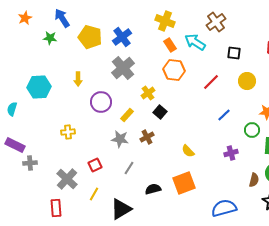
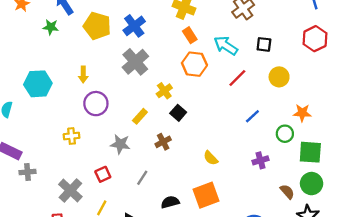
cyan arrow: (195, 42) -> (226, 46), moved
purple circle: (101, 102) -> (96, 104), moved
gray star: (120, 139) -> (120, 144), moved
brown semicircle: (254, 180) -> (287, 192), turned -56

